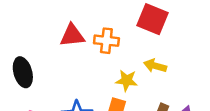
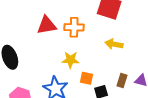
yellow star: (127, 81) -> (70, 60), moved

